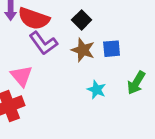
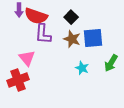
purple L-shape: (43, 43) -> (43, 34), turned 40
blue square: (112, 49) -> (93, 38), size x1.5

